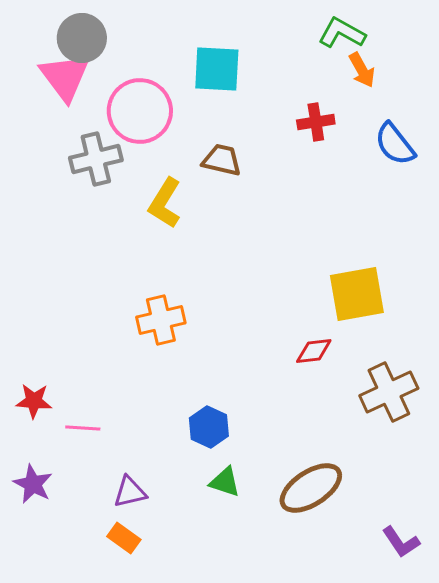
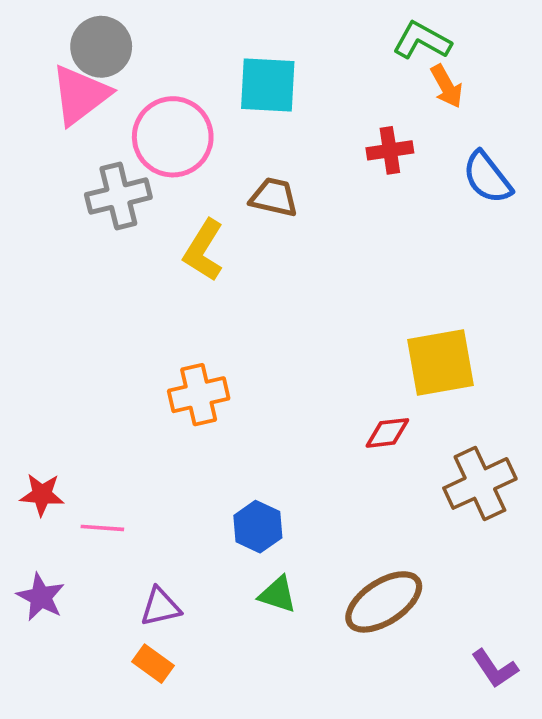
pink triangle: (65, 77) -> (80, 95), turned 30

